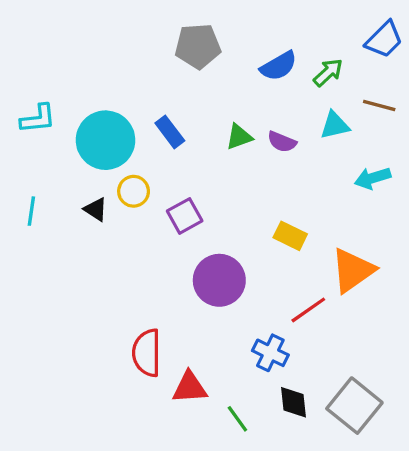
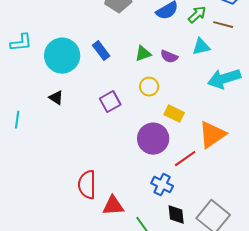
brown line: (379, 106) -> (223, 25), moved
cyan arrow: (373, 178) -> (224, 79), size x1.5
yellow circle: (134, 191) -> (149, 87), moved
cyan line: (31, 211) -> (17, 120), moved
purple circle: (219, 280) -> (153, 139), moved

